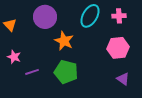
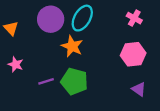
cyan ellipse: (90, 16) -> (82, 18), moved
pink cross: (119, 16) -> (134, 18), turned 32
purple line: (32, 72) -> (46, 81), moved

